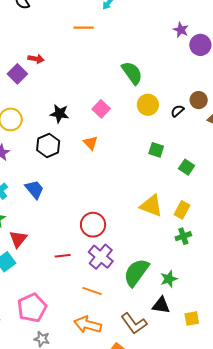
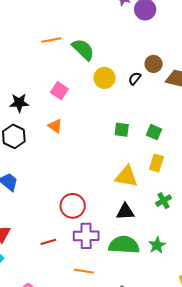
orange line: (84, 28) -> (51, 40), moved
green square: (156, 150) -> (122, 130), moved
yellow rectangle: (182, 210) -> (156, 163), moved
purple cross: (101, 257) -> (86, 236), turned -30
green semicircle: (136, 272) -> (124, 245), turned 68
black triangle: (161, 305) -> (125, 212), moved

